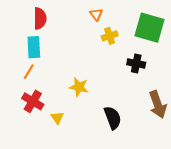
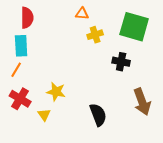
orange triangle: (96, 14) -> (82, 14), turned -48
yellow star: (79, 87) -> (56, 92), moved

